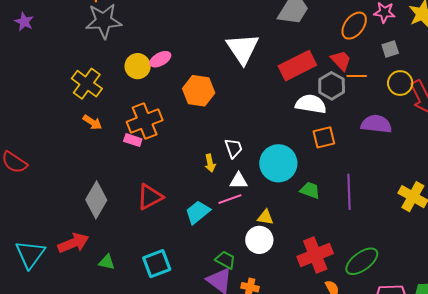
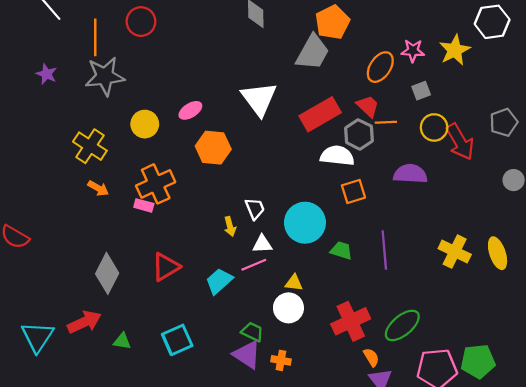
purple star: (24, 22) -> (47, 74), moved
pink ellipse: (160, 59) -> (190, 110), moved

